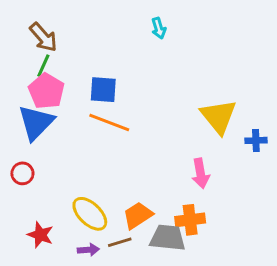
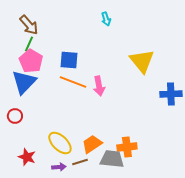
yellow triangle: (219, 117) -> (142, 61), moved
blue cross: (256, 140) -> (171, 94), size x1.5
pink arrow: (201, 173) -> (99, 86), moved

